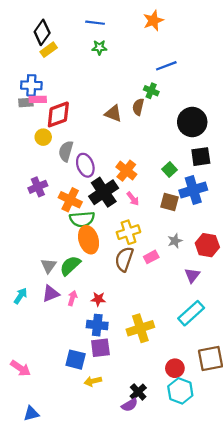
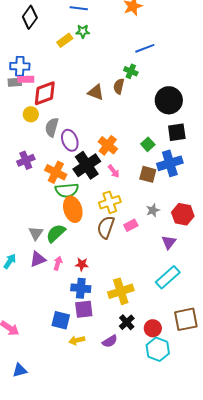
yellow rectangle: (49, 50) -> (65, 40), moved
black cross: (138, 392) -> (127, 322), moved
purple semicircle: (130, 405) -> (110, 341), moved

